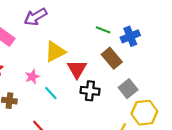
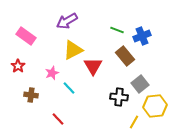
purple arrow: (36, 17) -> (67, 21), moved
black cross: (90, 91) -> (119, 97), moved

